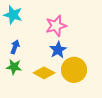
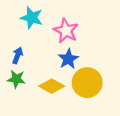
cyan star: (13, 15) -> (32, 18), moved
pink star: (56, 26) -> (66, 31), turned -30

